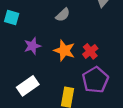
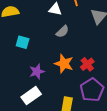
cyan square: (12, 17) -> (23, 42), moved
purple star: (32, 46) -> (37, 72), moved

